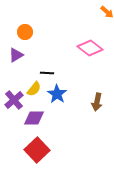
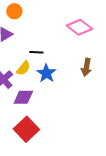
brown arrow: (97, 102) -> (86, 67), moved

